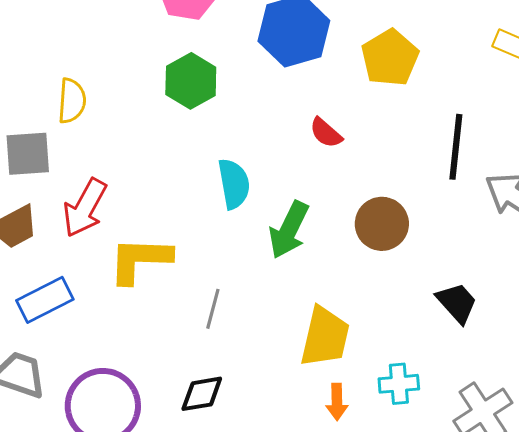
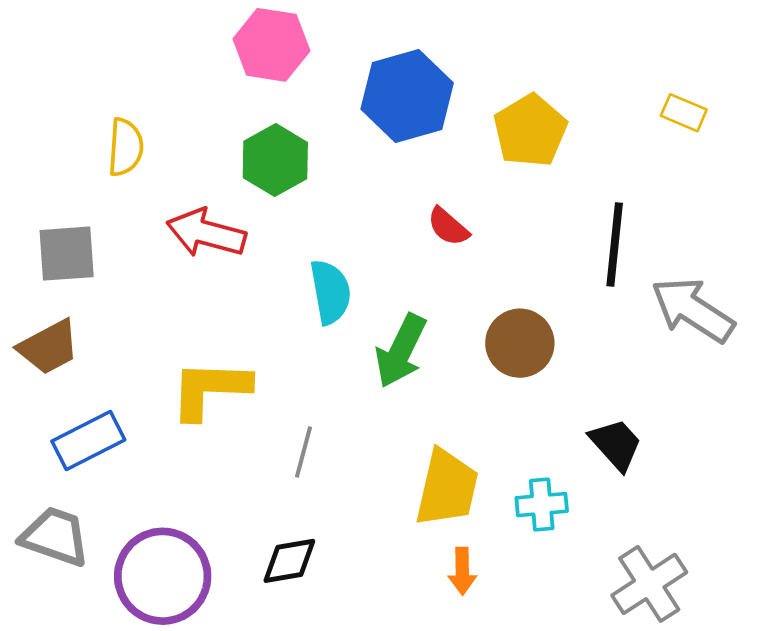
yellow semicircle: (72, 101) -> (125, 147), moved
red arrow: (85, 208) -> (206, 233), moved, turned 76
cyan cross: (399, 384) -> (542, 505), moved

